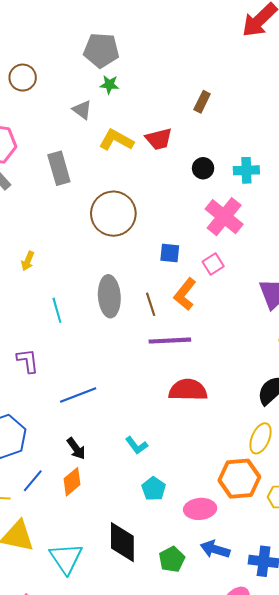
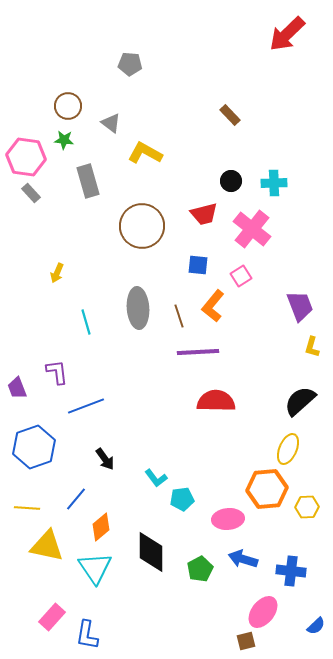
gray pentagon: (101, 50) -> (130, 64), size x0.7
brown circle: (23, 78) -> (68, 106), moved
green star: (109, 85) -> (64, 140), moved
brown rectangle: (202, 102) -> (230, 115), turned -70
red trapezoid: (159, 139) -> (204, 214), moved
blue line: (78, 395) -> (86, 406), moved
cyan L-shape: (137, 445) -> (156, 478), moved
blue line: (33, 481) -> (76, 499), moved
orange diamond: (72, 482) -> (101, 527), moved
cyan pentagon: (154, 489) -> (182, 499), turned 30

